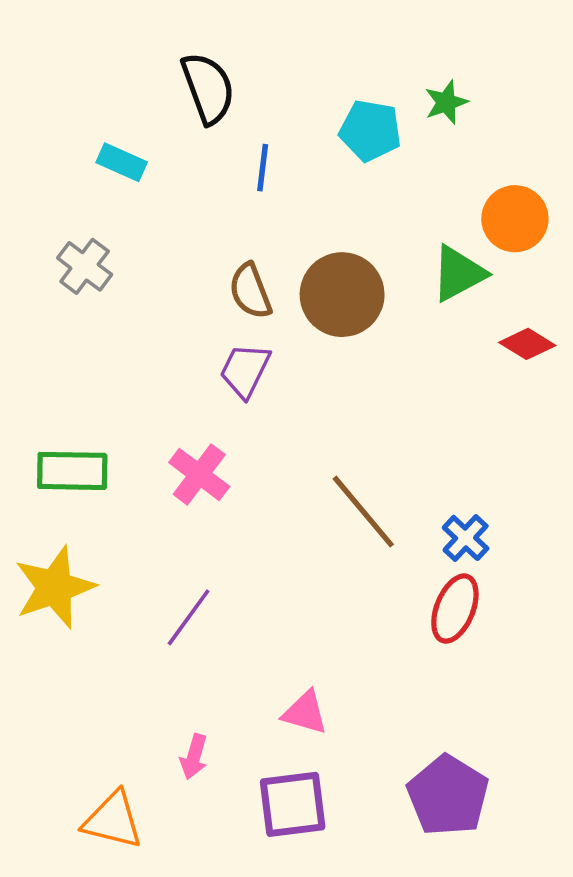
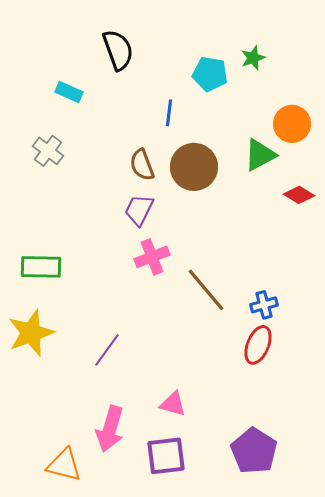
blue line: (263, 168) -> (169, 113), moved
pink cross: (199, 474) -> (152, 257), moved, turned 32
blue cross: (466, 538) -> (264, 305), turned 32
pink arrow: (194, 757) -> (110, 429), size x1.8

